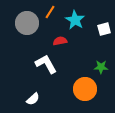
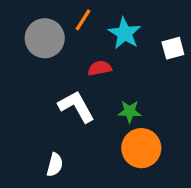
green star: (101, 67) -> (130, 111), moved
white semicircle: (33, 99) -> (55, 165), turned -32

